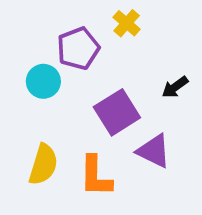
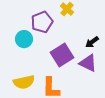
purple triangle: (154, 151) -> (88, 63), moved
yellow semicircle: (43, 165) -> (24, 82), turned 60

